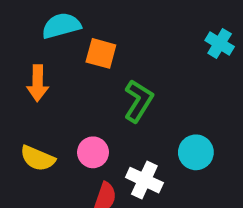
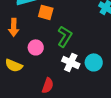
pink circle: (93, 152) -> (36, 47), moved
white cross: (144, 180) -> (71, 62), moved

